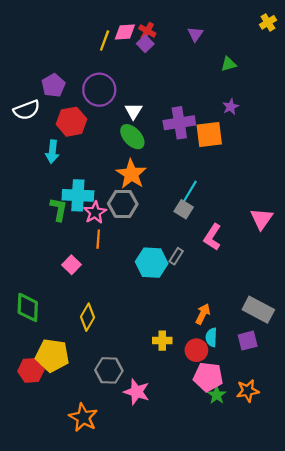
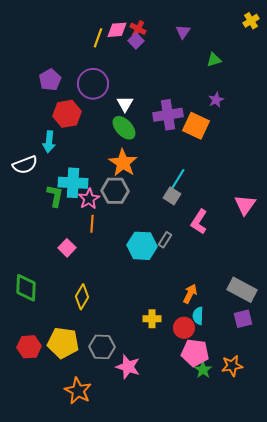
white semicircle: (27, 110) -> (25, 165), moved
orange square: (209, 135) -> (196, 126), turned 32
purple square: (248, 341) -> (243, 319), moved
yellow pentagon: (52, 356) -> (63, 343), moved

